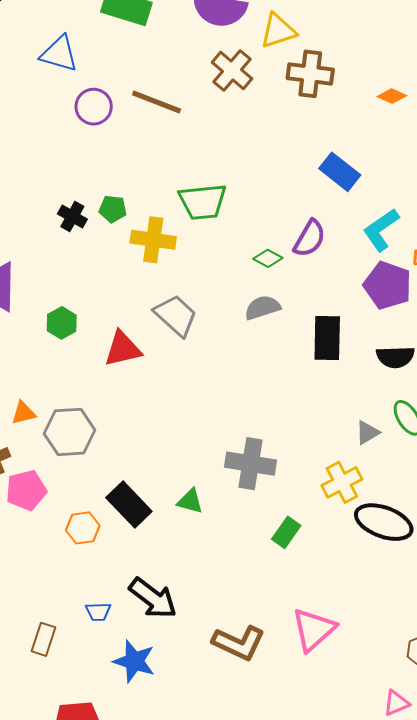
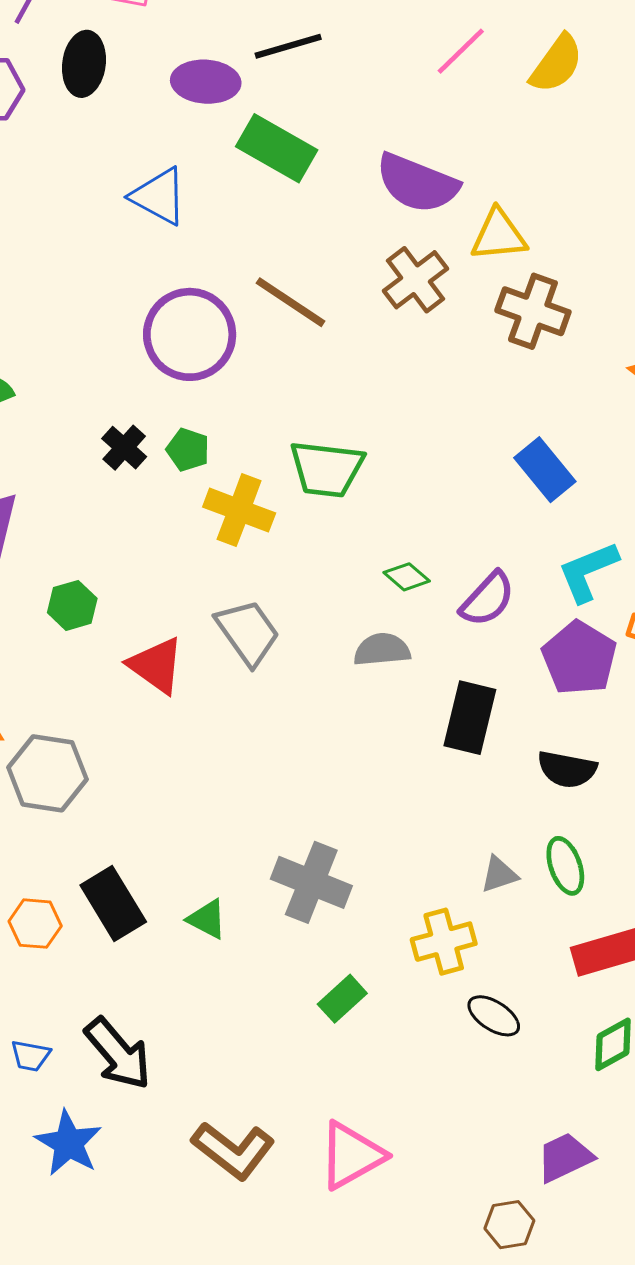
purple circle: (94, 107) -> (190, 334), moved, size x1.6
purple semicircle: (310, 239) -> (487, 599), moved
red triangle: (123, 349) -> (156, 665), turned 36
black ellipse: (384, 522) -> (494, 1016), size x0.6

